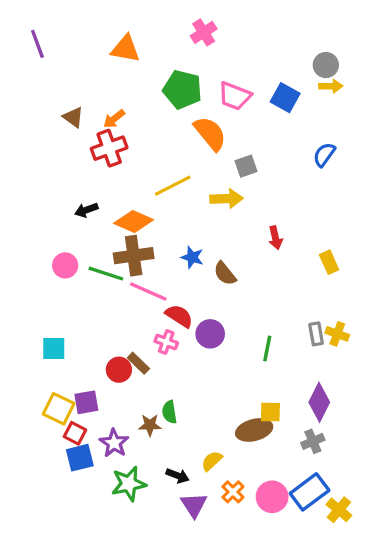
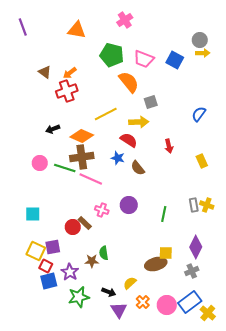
blue semicircle: (324, 155) -> (199, 114), moved
red semicircle: (179, 316) -> (129, 140), moved

